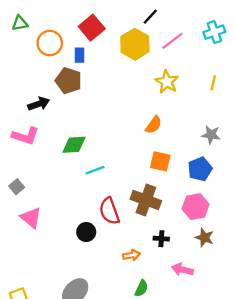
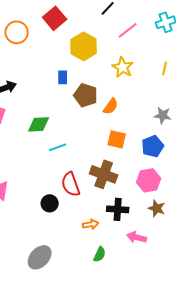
yellow hexagon: (135, 44) -> (84, 46), moved
blue rectangle: (80, 55) -> (63, 77), moved
brown pentagon: (69, 81) -> (86, 95), moved
black cross: (161, 239) -> (118, 209), size x1.5

